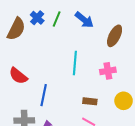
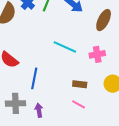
cyan line: (75, 63) -> (65, 47), turned -70

